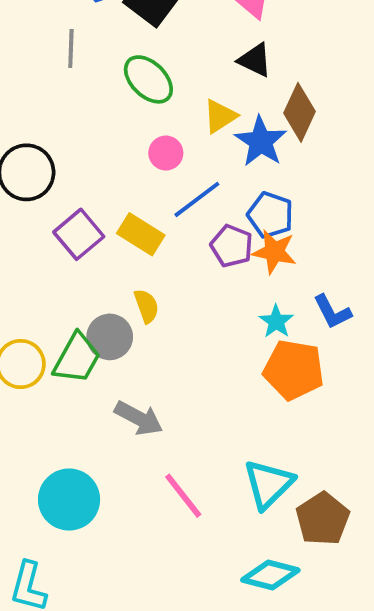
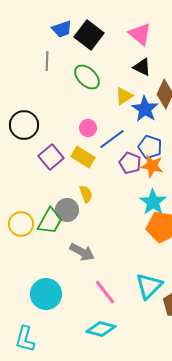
pink circle: (166, 153) -> (88, 128), moved
cyan star: (276, 321) -> (153, 202), size x1.5
cyan diamond: (270, 575) -> (101, 329), moved

